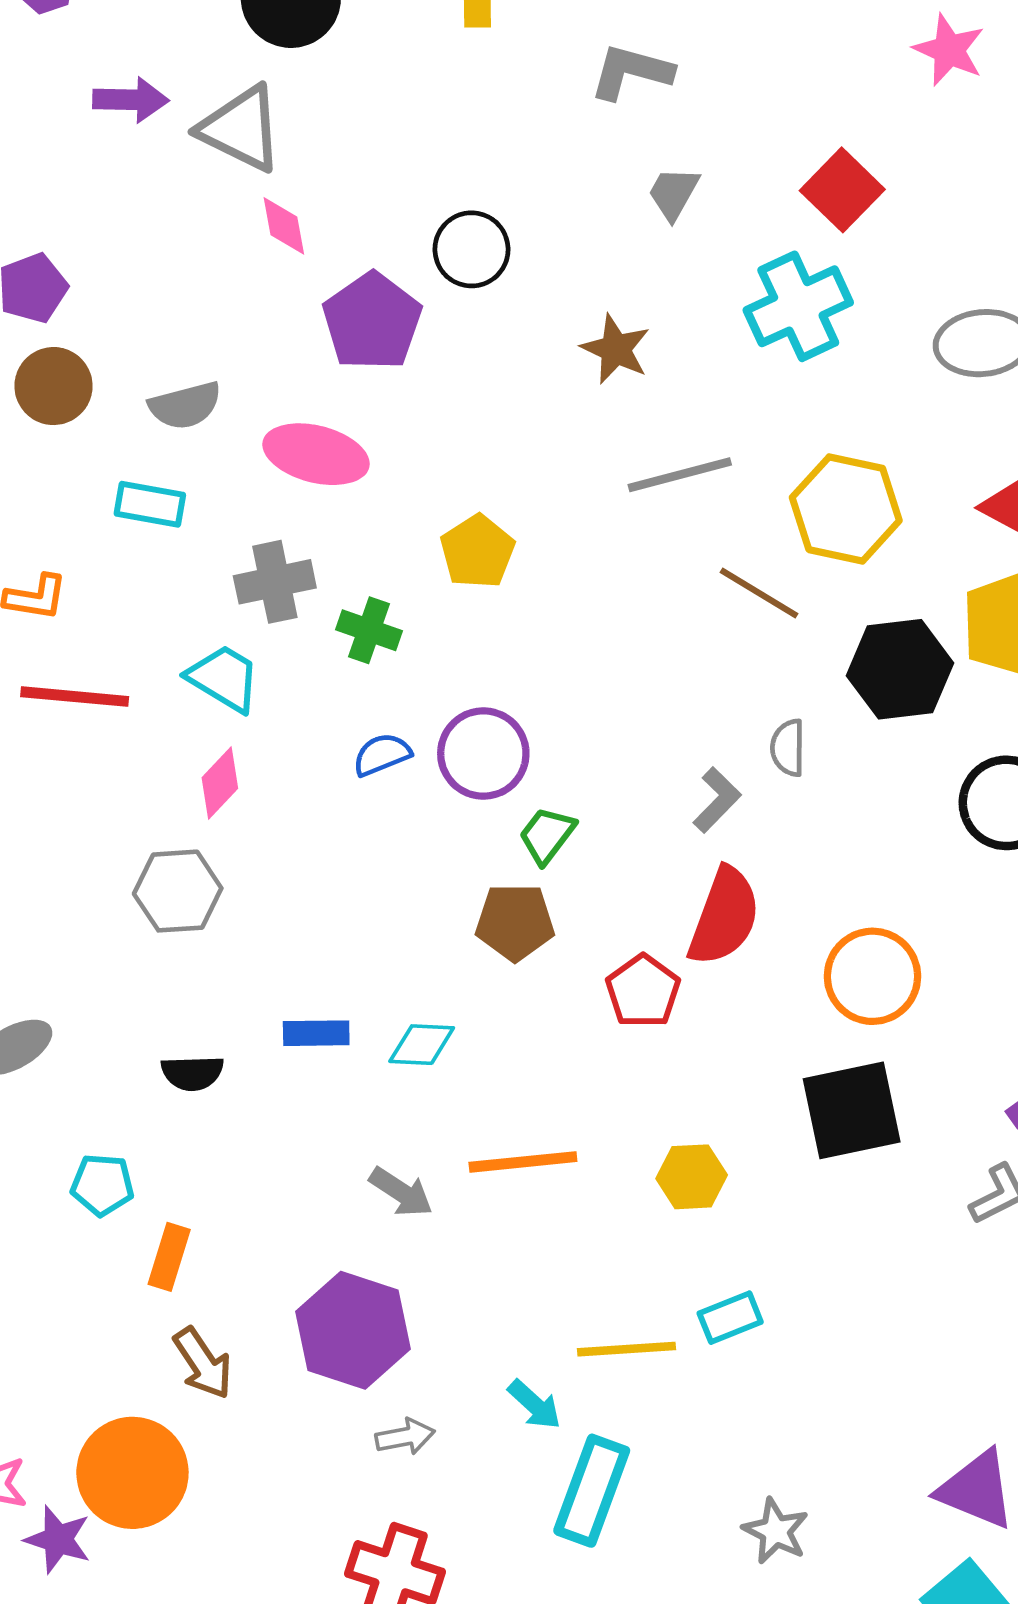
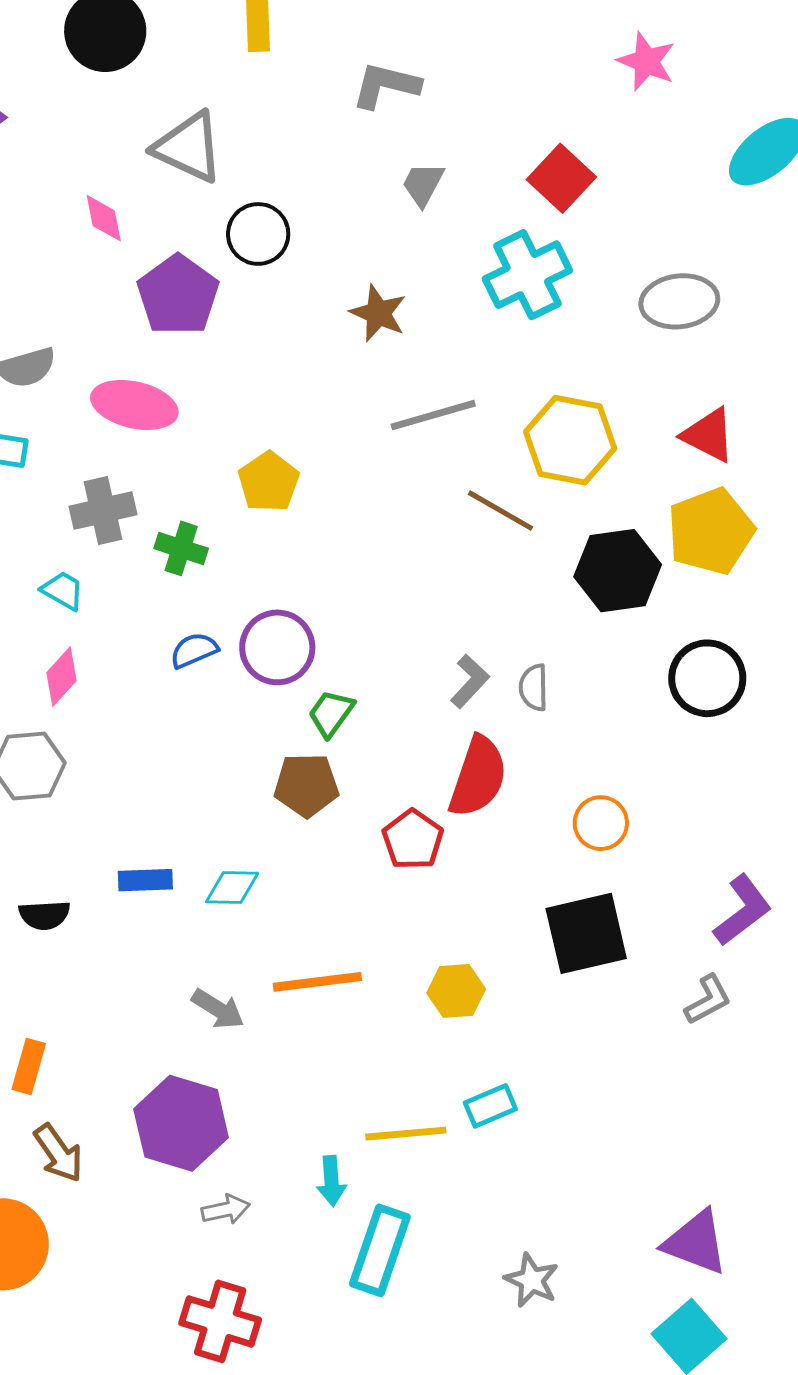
gray triangle: (241, 129) -> (188, 147), moved
cyan trapezoid: (224, 678) -> (63, 591), size x0.7
gray semicircle: (788, 748) -> (534, 687), moved
orange circle: (873, 976) -> (601, 823), size x0.7
cyan arrow: (534, 1405) -> (331, 1181), turned 45

